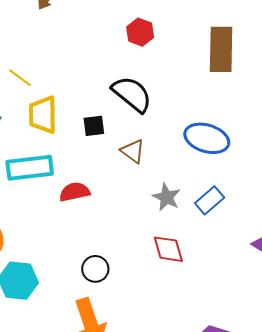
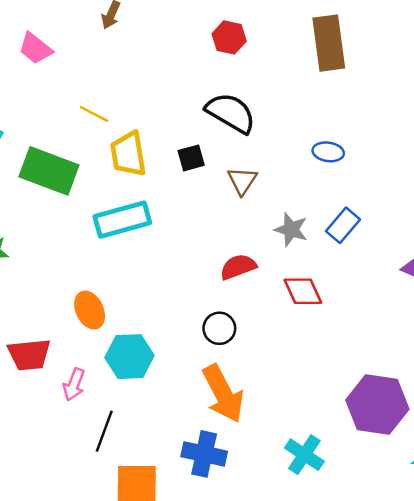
blue ellipse: (207, 138) -> (328, 152), size x0.6
brown triangle: (133, 151) -> (242, 181), turned 36
red semicircle: (75, 192) -> (238, 267), moved

